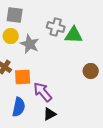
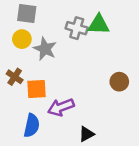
green triangle: (74, 35) -> (99, 24), moved
purple arrow: (43, 92) -> (61, 107), turned -70
black triangle: (50, 114) -> (86, 134), moved

